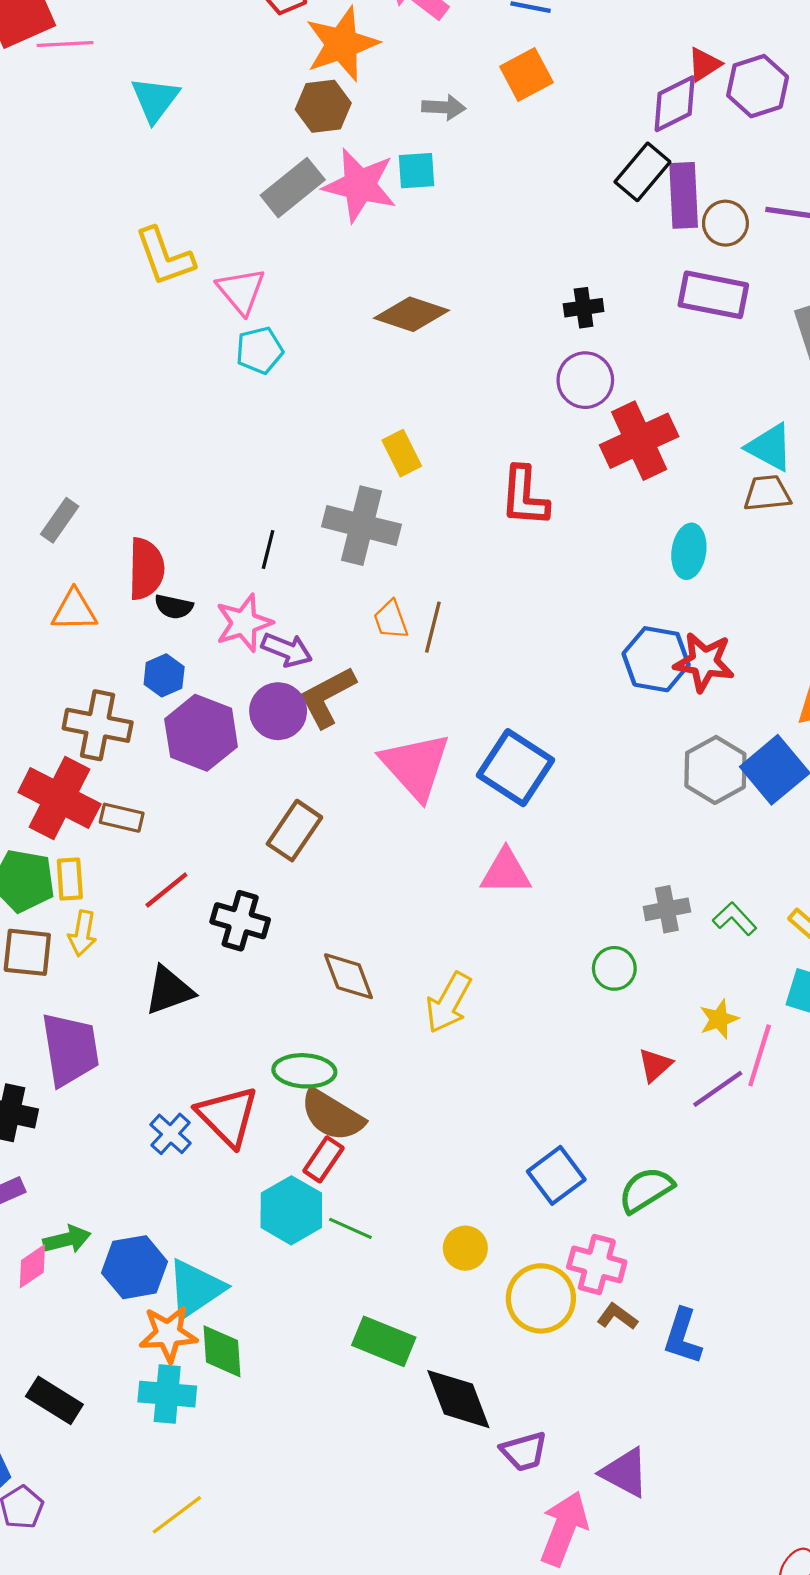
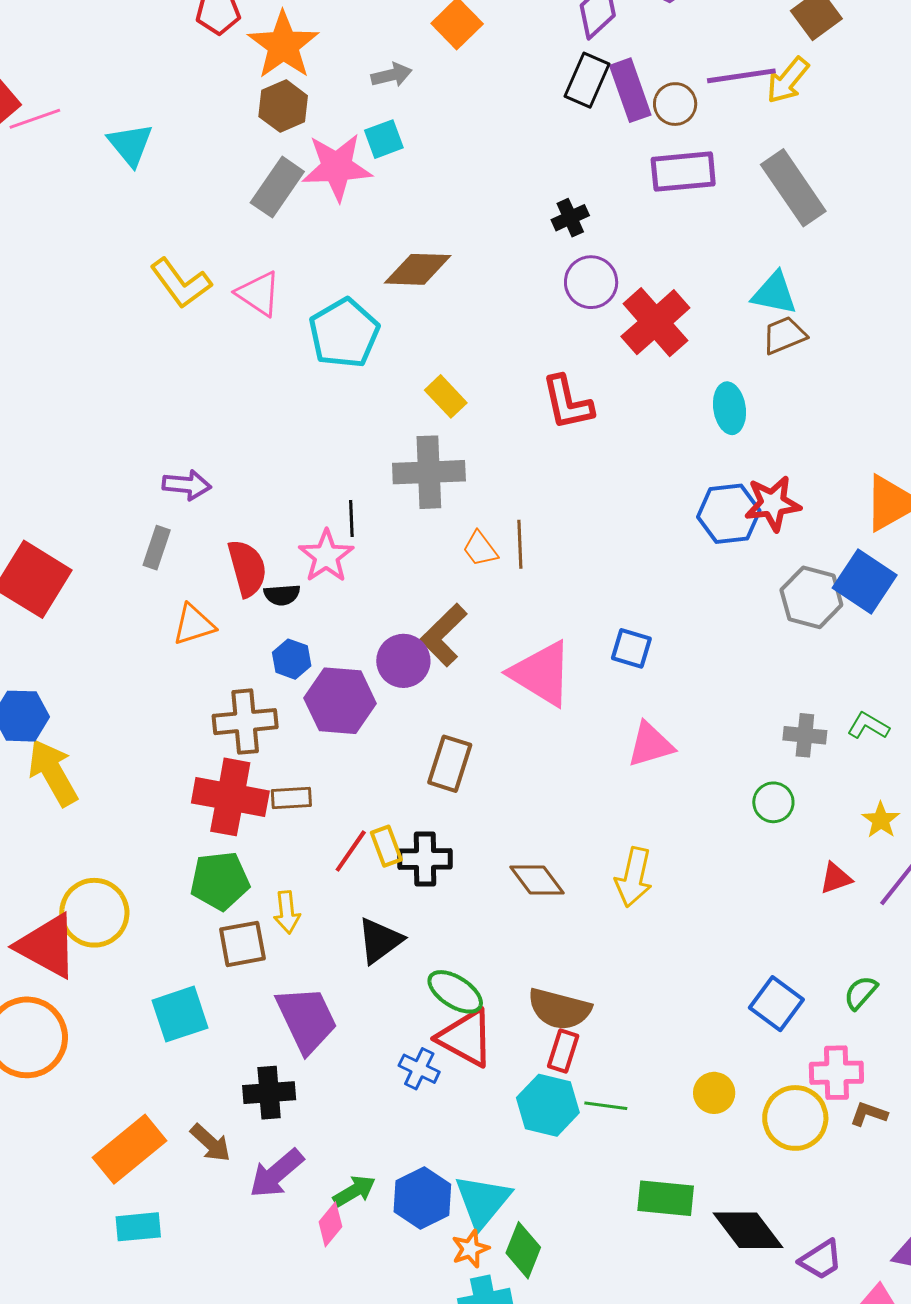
cyan pentagon: (260, 350) -> (344, 333), moved, size x1.6
pink star: (244, 623) -> (326, 556), moved
purple arrow: (287, 650) -> (187, 485), moved
blue square: (515, 768) -> (631, 648), size x0.6
yellow rectangle: (70, 879) -> (386, 846), moved
gray cross: (667, 909) -> (805, 735), turned 33
red triangle: (655, 1065) -> (836, 878), turned 39
green ellipse: (304, 1071) -> (455, 992), moved, turned 46
green semicircle: (646, 1190) -> (861, 993), size x0.7
orange star: (168, 1334) -> (470, 1249), size x0.7
green diamond: (222, 1351) -> (523, 1250), turned 42

